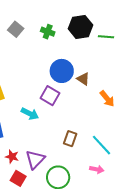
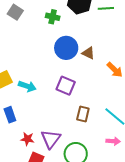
green cross: (48, 32) -> (53, 17), moved
purple square: (50, 96) -> (66, 86), moved
cyan arrow: (30, 114) -> (27, 86), moved

